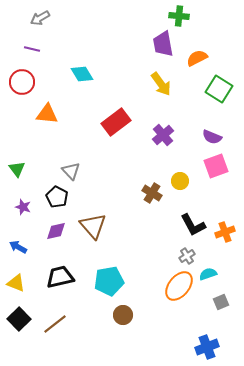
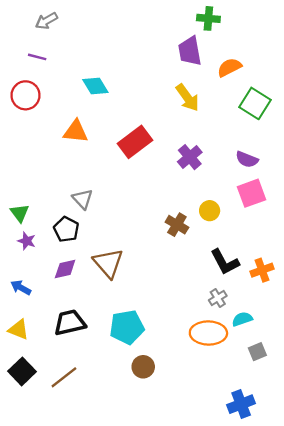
orange triangle: (47, 114) -> (76, 131), moved
green triangle: (17, 169) -> (20, 213), moved
orange ellipse: (179, 286) -> (208, 333), turned 52

